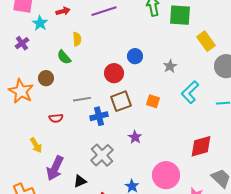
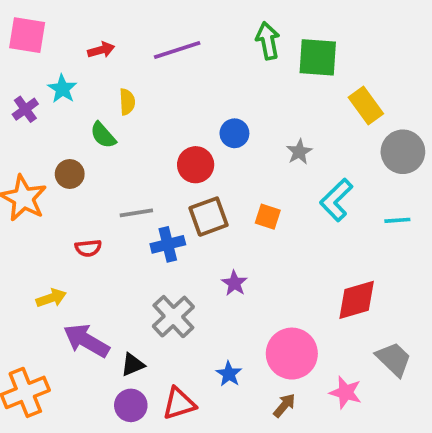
cyan star: (40, 23) -> (62, 89), moved
yellow arrow: (36, 145) -> (51, 298), turned -77
purple arrow: (55, 168) -> (86, 341), turned 95

